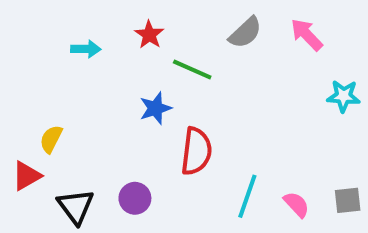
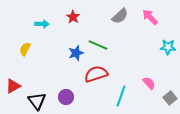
green line: (192, 69) -> (98, 45), moved
yellow semicircle: (51, 139) -> (25, 49), moved
red semicircle: (196, 151) -> (96, 74), turned -115
gray square: (348, 200) -> (170, 98), turned -32
pink semicircle: (296, 204) -> (149, 83), moved

